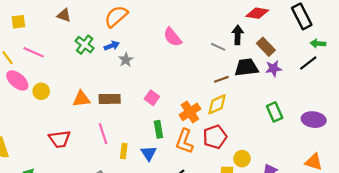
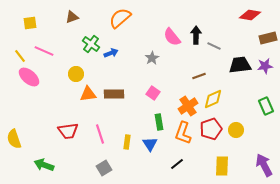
brown triangle: (64, 15) -> (72, 17), turned -40
black arrow: (238, 35) -> (196, 35), moved
blue arrow: (112, 46) -> (111, 53), moved
brown rectangle: (266, 47) -> (268, 38), moved, turned -60
gray star: (126, 60) -> (152, 58), moved
brown line: (221, 79) -> (199, 76), moved
yellow circle: (41, 91) -> (76, 74), moved
pink line: (103, 134) -> (100, 134), moved
yellow circle: (242, 159) -> (236, 130), moved

